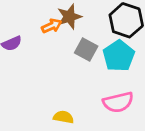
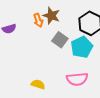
brown star: (69, 17) -> (51, 16), turned 30
orange arrow: (52, 26) -> (38, 20), turned 88

